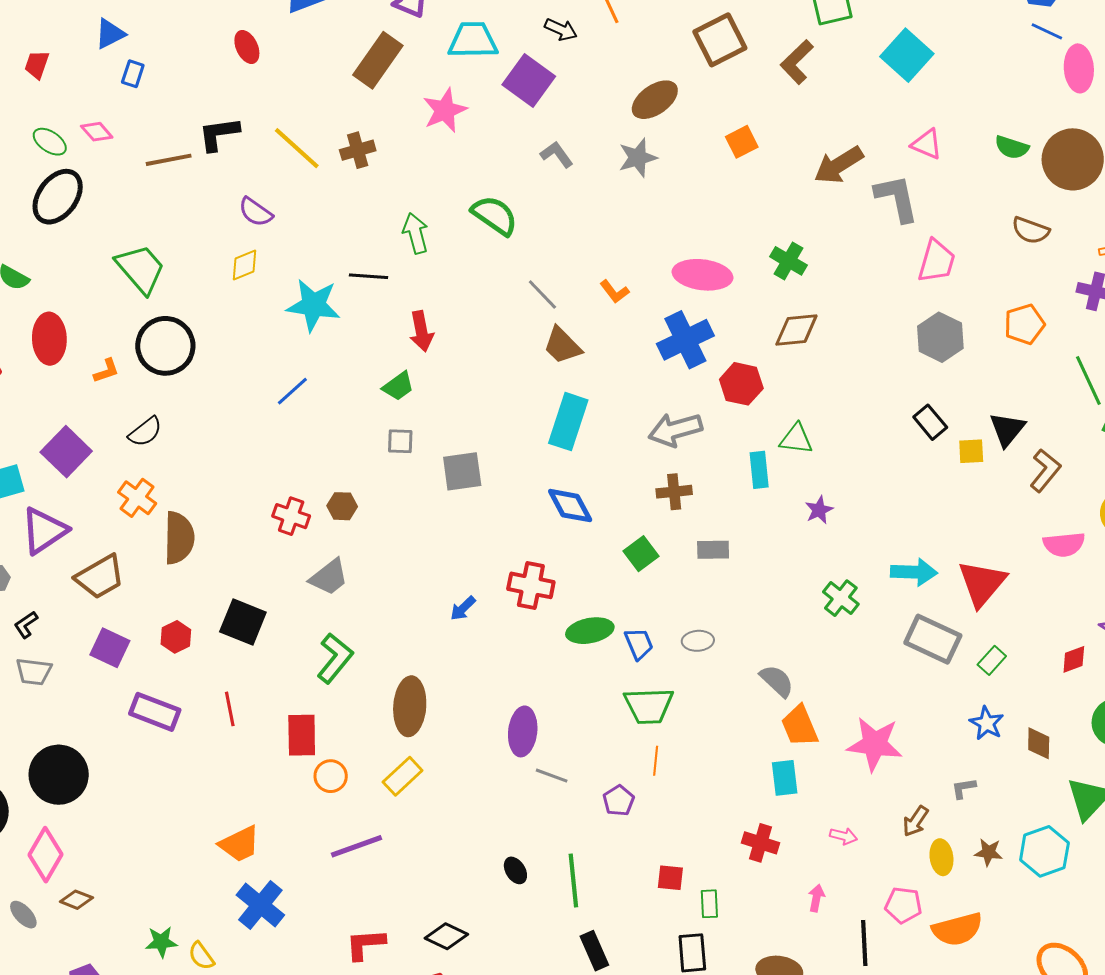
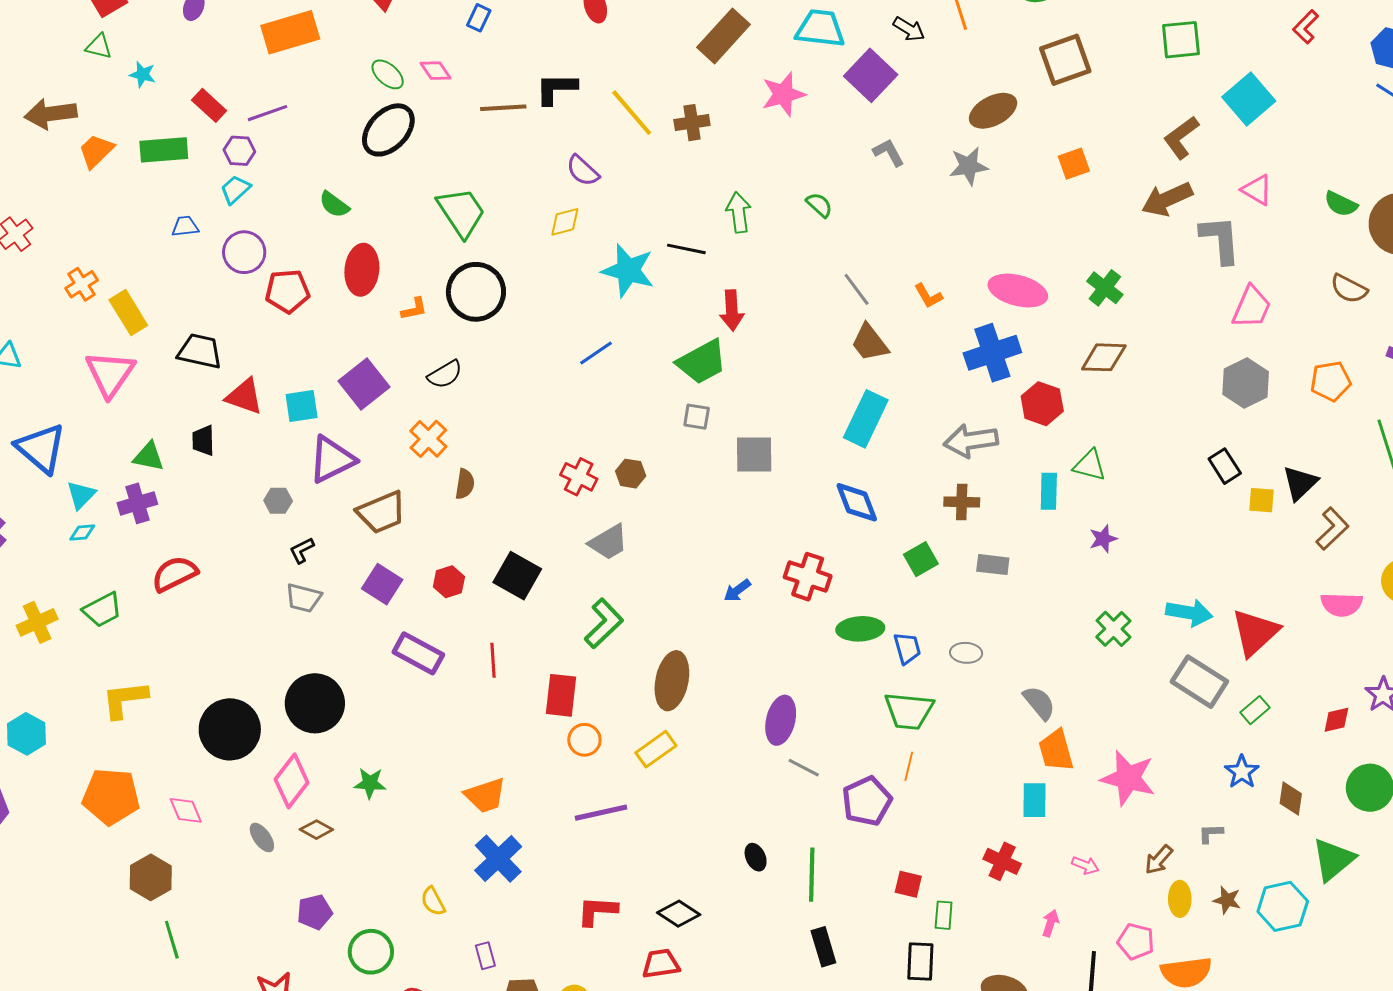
brown L-shape: (797, 62) -> (1181, 138), moved
green semicircle: (495, 215) -> (819, 205), size x0.6
green trapezoid: (398, 386) -> (702, 362), size x1.6
brown semicircle: (179, 538) -> (465, 484), size x0.6
purple pentagon: (619, 801) -> (867, 801), size x1.6
green star: (161, 942) -> (370, 783), moved

